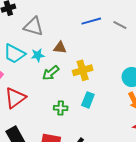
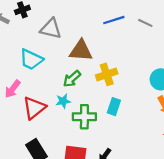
brown triangle: (60, 48) -> (81, 51), size x1.6
cyan star: (38, 55) -> (63, 101), moved
green cross: (61, 108) -> (84, 117), size x1.5

